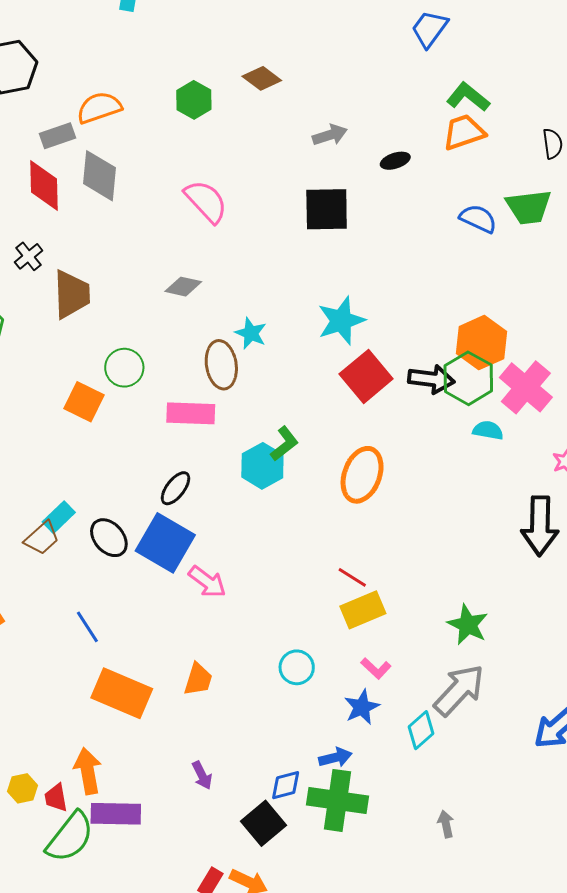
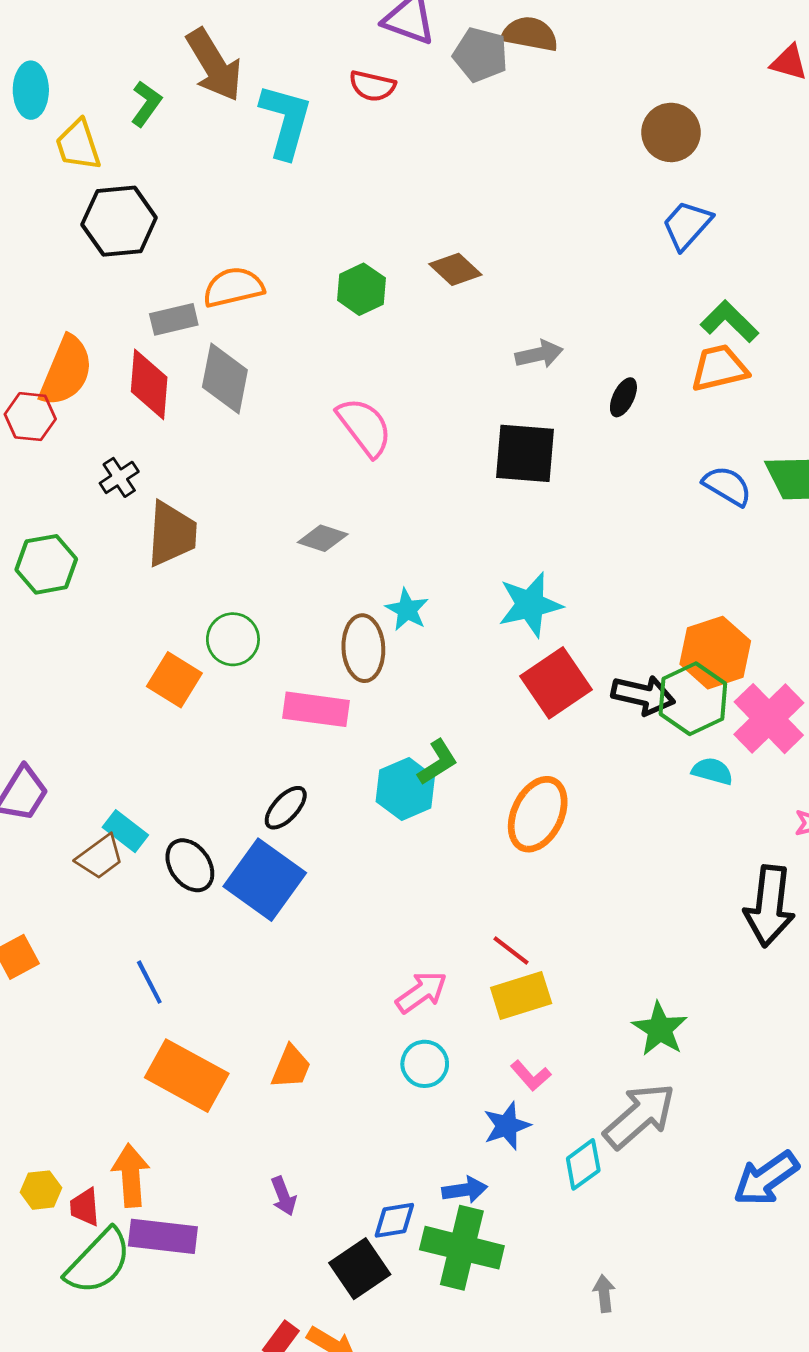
black ellipse: (395, 161) -> (623, 397), turned -52
cyan rectangle: (59, 517) -> (125, 831), turned 76
pink arrow: (207, 582) -> (421, 992), moved, turned -78

